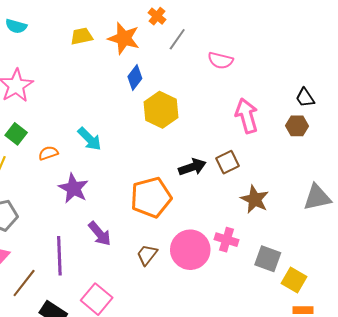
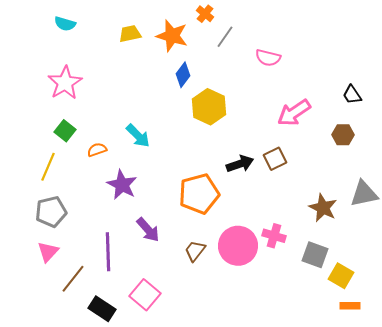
pink arrow: (247, 116) -> (294, 113), turned -108
brown hexagon: (297, 126) -> (343, 135), moved
brown star: (255, 199) -> (323, 208), moved

